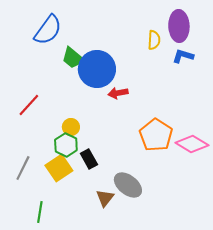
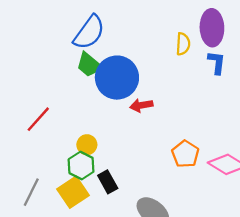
blue semicircle: (48, 30) -> (89, 32), moved
blue L-shape: (183, 56) -> (217, 62), turned 80
orange pentagon: (156, 135) -> (185, 154), size x0.7

